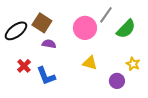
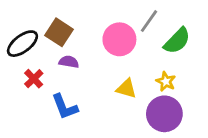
yellow star: (133, 64) -> (166, 81), moved
red cross: (24, 66) -> (34, 79), moved
purple circle: (117, 81) -> (164, 114), size x1.6

